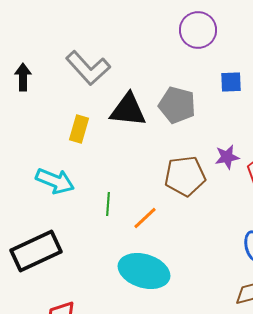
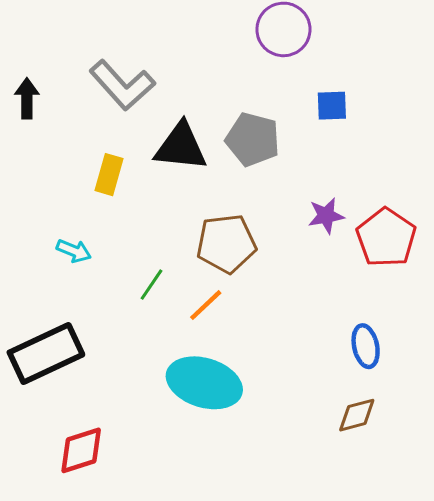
brown pentagon: (185, 176) -> (226, 244), moved
cyan arrow: (55, 181) -> (74, 251), size x0.6
green line: (108, 204) -> (151, 285), turned 30

